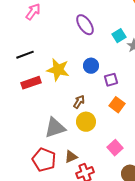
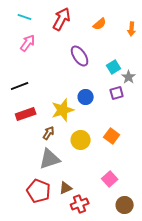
yellow star: (58, 70) -> (63, 110), moved, turned -30
purple square: (111, 80) -> (117, 93), moved
brown arrow: (79, 102) -> (49, 133), moved
yellow circle: (86, 122) -> (81, 140), moved

